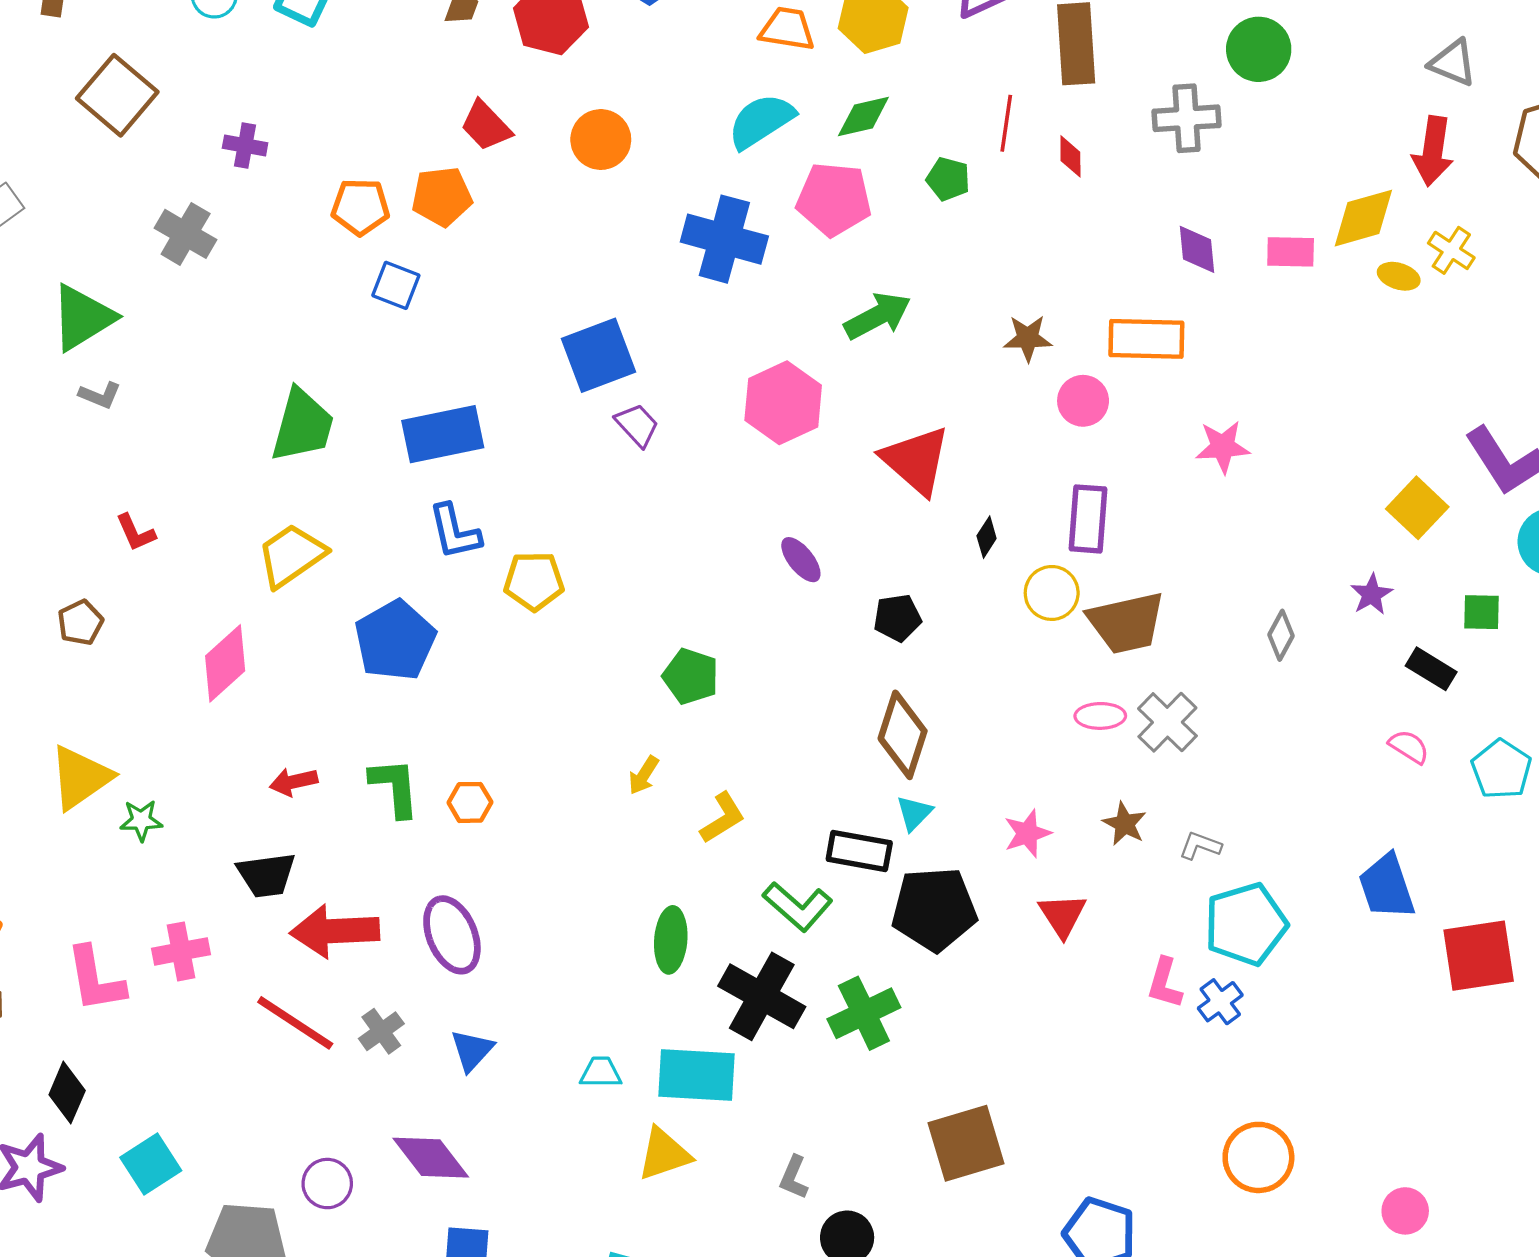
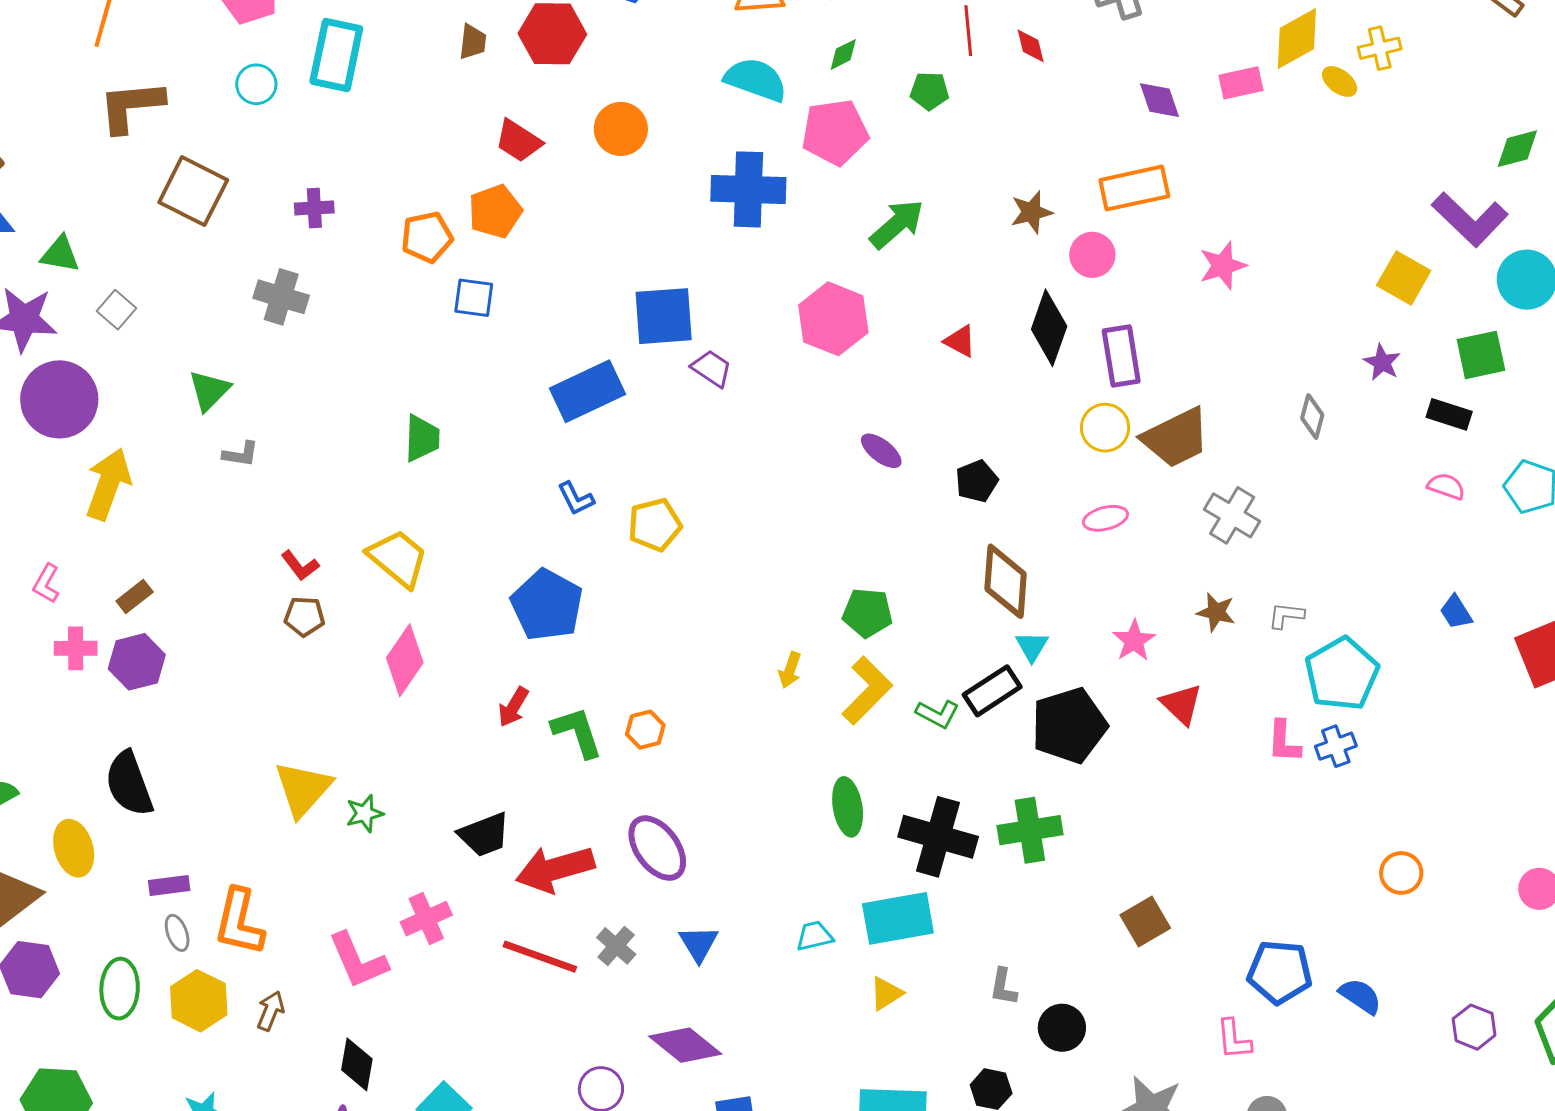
green diamond: (863, 117) -> (843, 54), size x0.7
cyan semicircle: (761, 121) -> (756, 80), turned 66
yellow cross: (1451, 250) -> (1380, 48), turned -33
yellow ellipse: (1399, 276) -> (1340, 81), turned 33
green triangle: (82, 317) -> (209, 391), size x0.7
blue square: (598, 355) -> (664, 316), turned 30
green trapezoid: (302, 425) -> (422, 438), size x0.7
blue rectangle: (443, 434) -> (587, 391), moved
red triangle: (916, 460) -> (960, 341), size x0.5
blue L-shape: (455, 532) -> (576, 498), size x0.7
black diamond: (987, 537) -> (1049, 328), moved, size x2.0
yellow trapezoid: (291, 555) -> (398, 558), moved, turned 88
green square: (1481, 612) -> (1481, 355), size x1.4
brown pentagon: (80, 623) -> (304, 616), moved, turned -30
green pentagon: (691, 676) -> (867, 613), moved
pink ellipse: (1100, 716) -> (1105, 518), moved
red arrow: (294, 782) -> (513, 707), moved, turned -33
yellow L-shape: (723, 818) -> (867, 690), size x1.4
black rectangle: (859, 851) -> (992, 691), turned -30
blue trapezoid: (1387, 887) -> (1456, 612), size x0.6
green L-shape: (798, 906) -> (938, 714), moved, size x0.7
blue cross: (1220, 1002) -> (1336, 746), turned 30
green cross: (864, 1013) -> (1030, 830), turned 30
brown square: (966, 1143) -> (1145, 921), size x0.7
yellow triangle: (664, 1154) -> (886, 993), size x0.7
orange circle: (1258, 1157) -> (1401, 873), size x0.7

